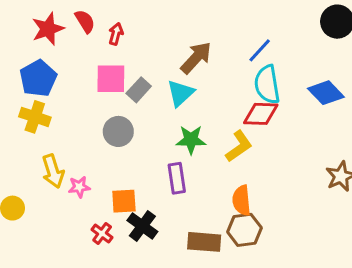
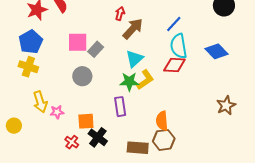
red arrow: (116, 34) -> (120, 14), moved
cyan triangle: (180, 93) -> (134, 59), moved
yellow L-shape: (239, 146) -> (145, 80), moved

